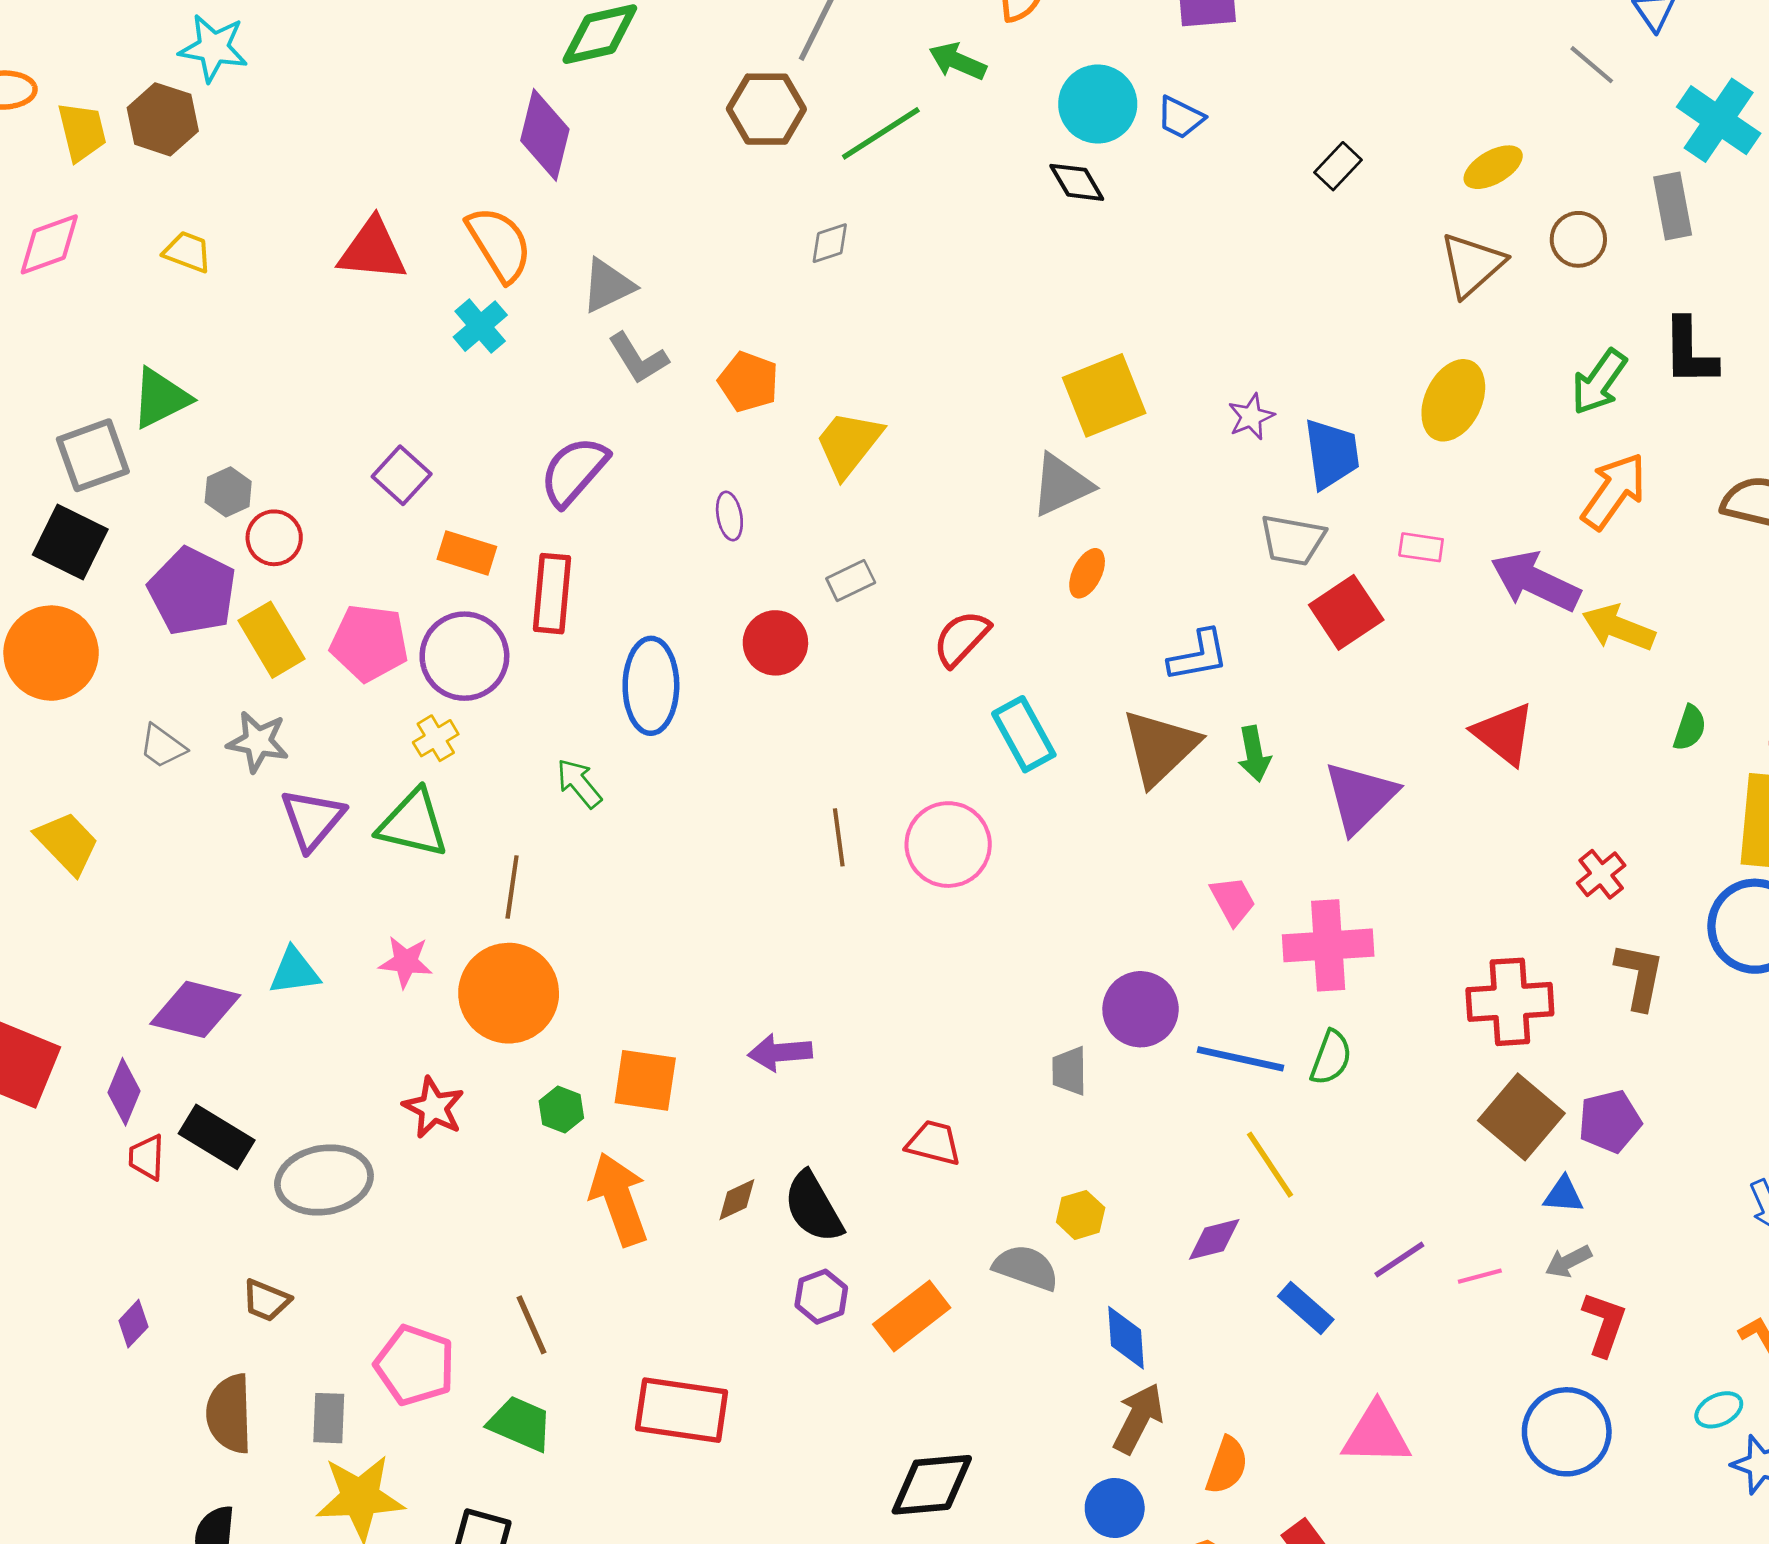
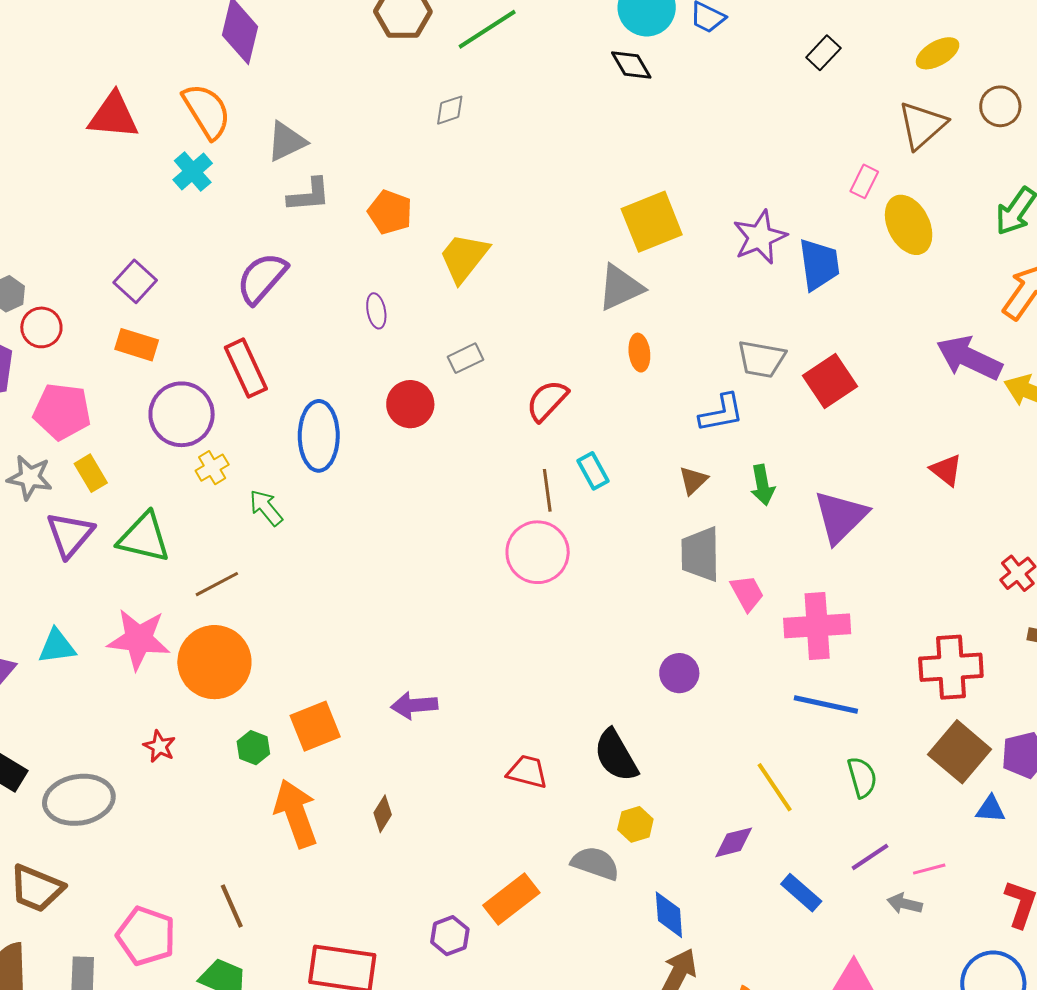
gray L-shape: (638, 358) -> (309, 195), turned -63
yellow ellipse: (1453, 400) -> (909, 225), turned -52
purple star: (1251, 417) -> (760, 237), size x1.6
gray trapezoid: (1292, 540) -> (761, 359), moved
pink rectangle: (1421, 547) -> (864, 181), moved, turned -72
orange rectangle: (467, 553) -> (137, 345), moved
orange ellipse: (1087, 573) -> (639, 353), turned -33
red rectangle: (552, 594) -> (246, 368), turned -30
yellow rectangle: (271, 640) -> (91, 473), moved, size x0.7
pink pentagon: (369, 643) -> (62, 411), moved
cyan rectangle: (1024, 734) -> (593, 471), size x0.7
red triangle: (1504, 734) -> (946, 470), size x0.7
yellow cross: (436, 738) -> (212, 468), moved
brown triangle: (1160, 747) -> (693, 480), size x0.5
brown line: (839, 837) -> (547, 490), moved
brown line: (512, 887) -> (217, 584), turned 54
pink star: (406, 962) -> (139, 639), size x1.6
purple circle: (1141, 1009) -> (679, 673), size x0.7
green semicircle: (1331, 1058) -> (862, 777), moved, turned -36
blue line: (1241, 1059) -> (826, 705), moved
gray trapezoid: (1069, 1071) -> (700, 554), moved, size x1.5
orange square: (645, 1080) -> (315, 726), turned -30
red star: (434, 1108) -> (159, 746), size x0.7
brown diamond: (737, 1200) -> (383, 814), turned -33
black semicircle: (813, 1207) -> (616, 755), moved
gray arrow: (1568, 1261) -> (905, 904), moved, turned 40
purple hexagon: (821, 1297) -> (450, 936), moved
brown trapezoid: (266, 1300) -> (37, 888), size x1.5

